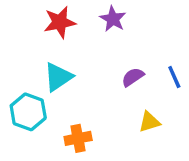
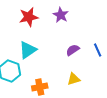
yellow triangle: (149, 122) -> (74, 79), moved

